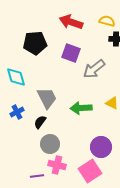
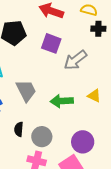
black semicircle: (40, 122) -> (19, 129), moved, turned -32
gray circle: (50, 144) -> (42, 137), moved

